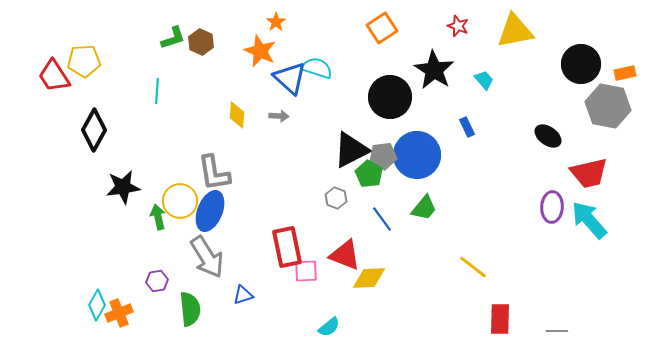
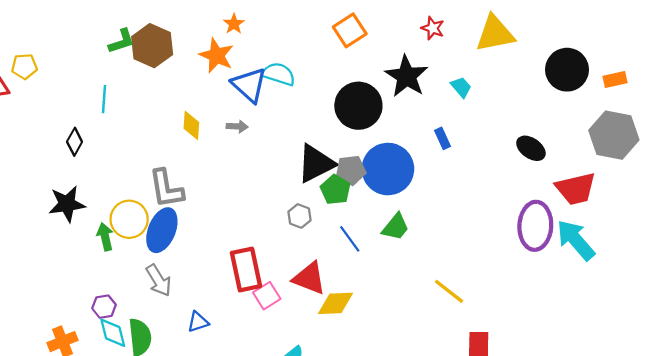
brown hexagon: (201, 42) -> (152, 46), size x1.5
yellow pentagon: (84, 61) -> (24, 66), size x0.7
gray hexagon: (608, 106) -> (614, 135), moved
black diamond: (94, 130) -> (75, 142), moved, size x0.6
purple ellipse: (552, 207) -> (535, 226), size x1.4
gray arrow: (207, 257) -> (159, 280), size x0.7
pink square: (306, 271) -> (267, 296), turned -30
cyan diamond: (97, 305) -> (113, 333), moved, turned -44

